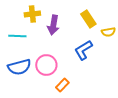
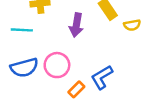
purple arrow: (53, 25) -> (76, 25), moved
blue L-shape: (83, 50) -> (102, 77), moved

